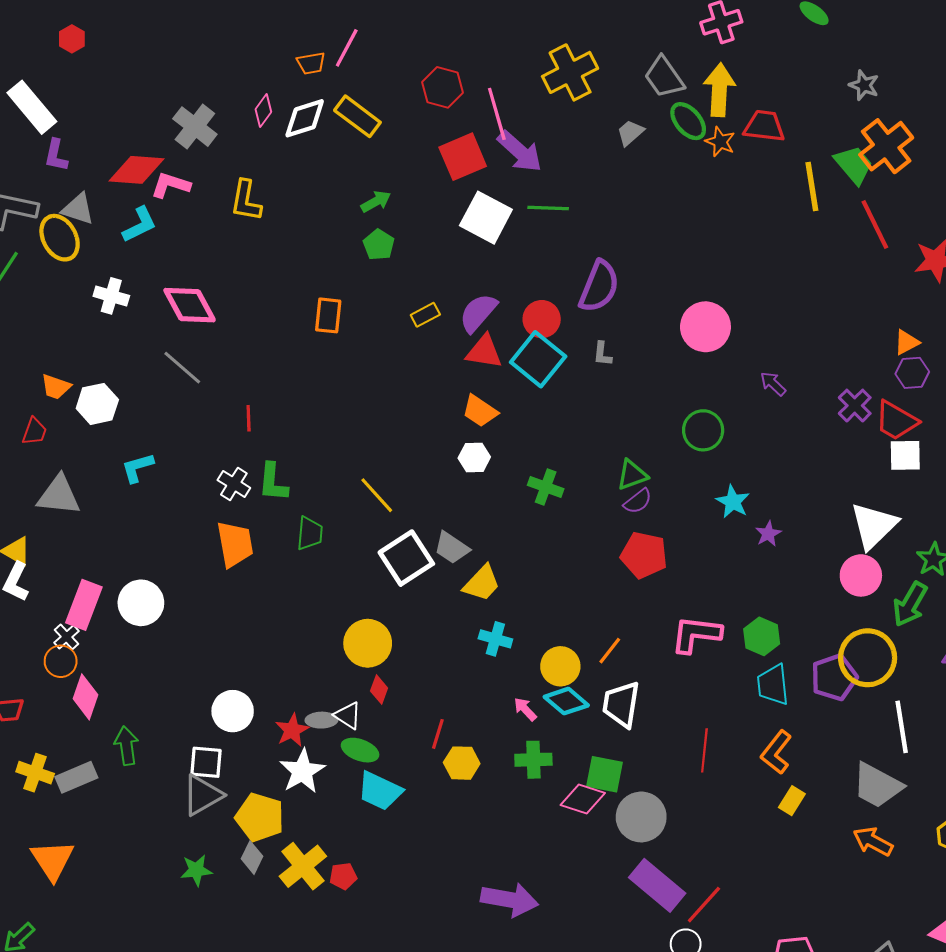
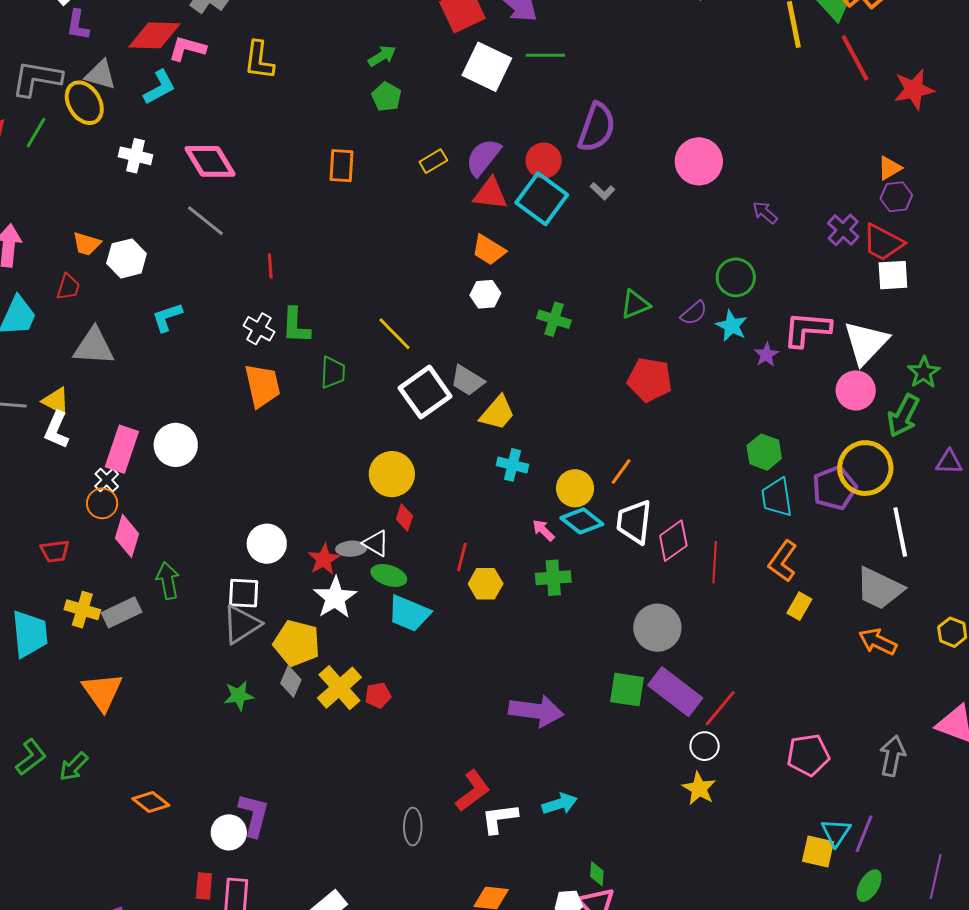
gray L-shape: (602, 354) -> (602, 191), turned -50
green circle: (703, 430) -> (736, 277), moved
purple semicircle: (638, 501) -> (694, 313), moved
pink L-shape: (696, 634) -> (807, 329), moved
green square: (604, 774) -> (627, 690), moved
pink diamond: (583, 799) -> (673, 541), moved, turned -51

